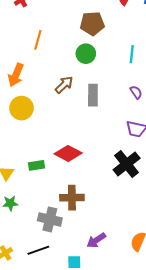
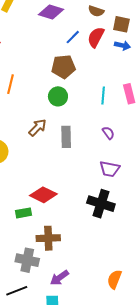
black cross: (127, 164) -> (101, 204), turned -32
green rectangle: (37, 165) -> (23, 213), moved
purple arrow: (96, 240) -> (59, 278), moved

